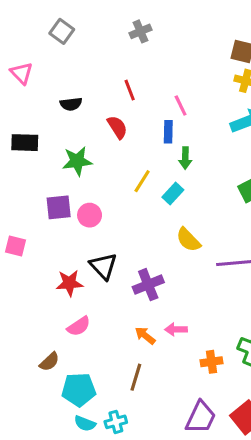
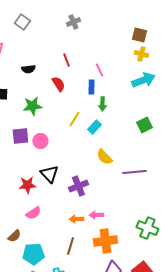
orange arrow: (145, 336) -> (76, 219), turned -40
orange cross: (211, 362) -> (105, 241), moved, size x1.6

